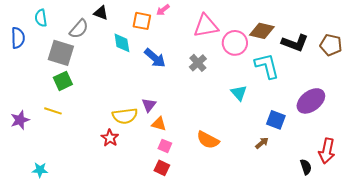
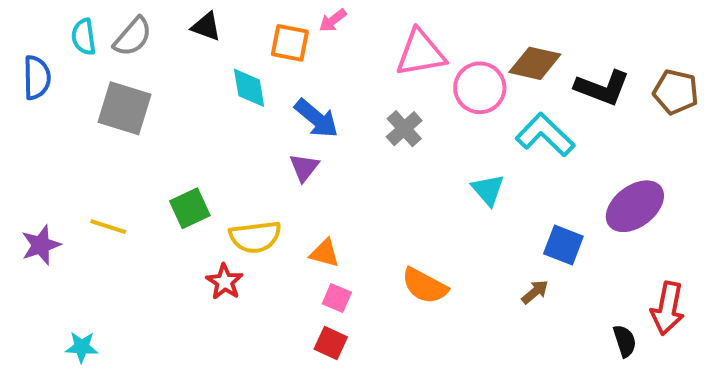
gray semicircle: (79, 29) -> (133, 37), moved
cyan L-shape: (267, 66) -> (545, 135), turned -32
green square: (63, 81) -> (190, 208), moved
purple triangle: (149, 105) -> (304, 167), moved

